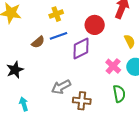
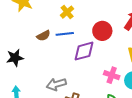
yellow cross: (56, 14) -> (67, 12), turned -32
pink cross: (113, 66) -> (112, 75), turned -35

